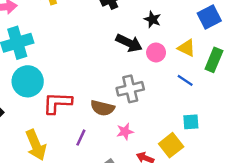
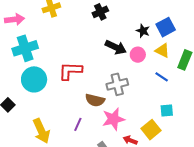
blue square: (209, 17) -> (166, 27), moved
black star: (152, 19) -> (143, 31), moved
red L-shape: (57, 103) -> (70, 71), moved
pink star: (125, 132) -> (113, 119), size x1.6

